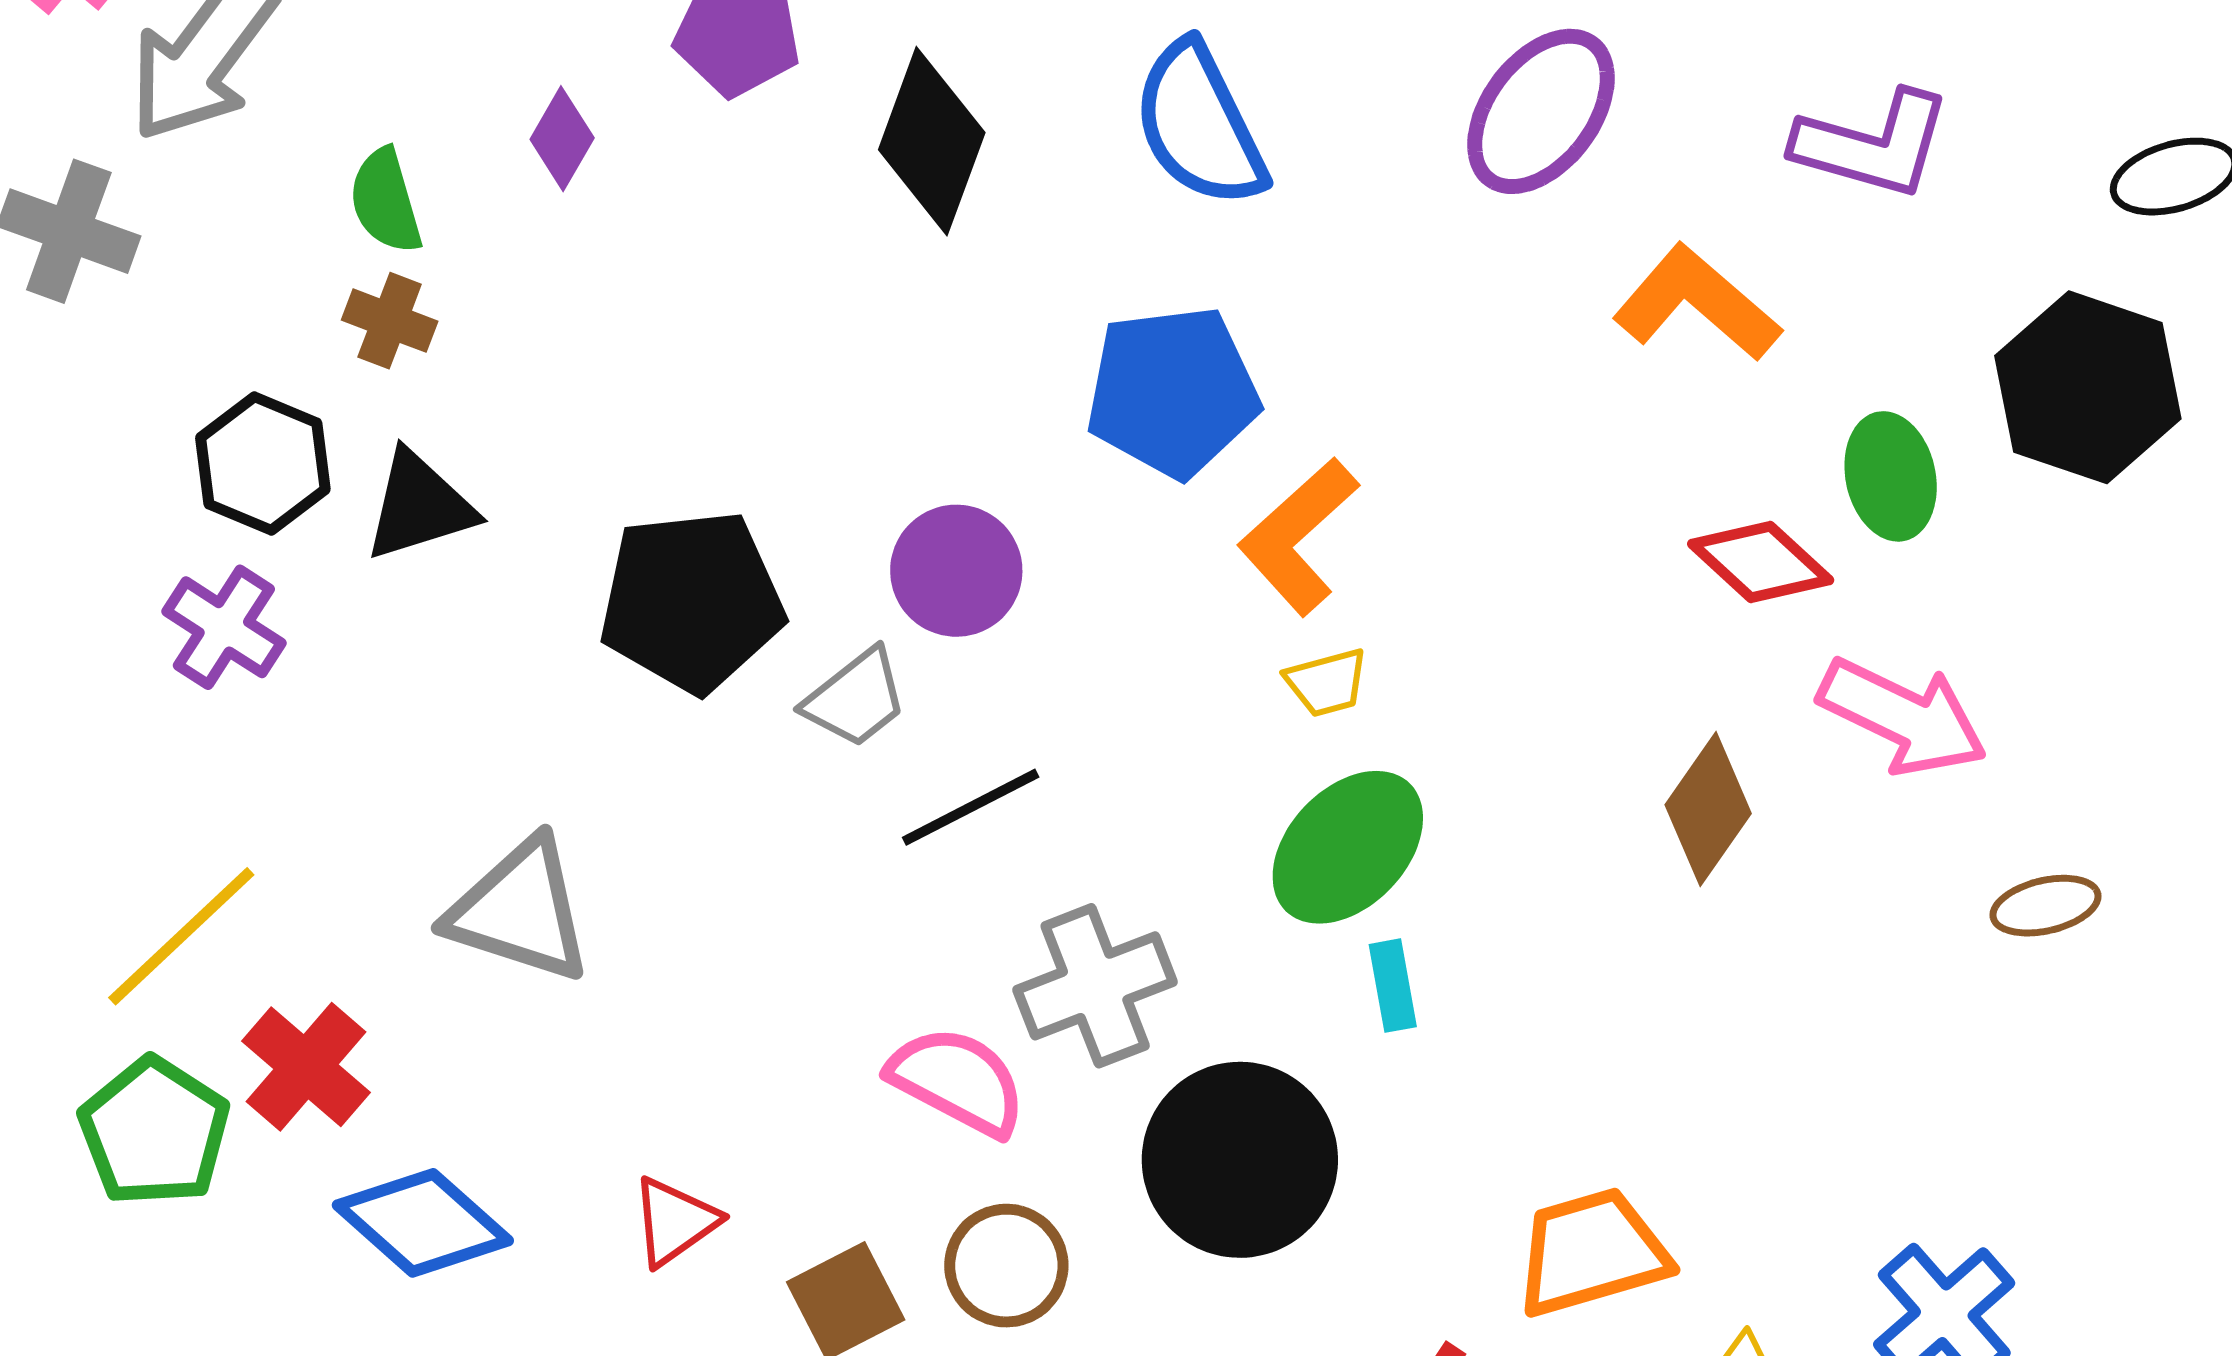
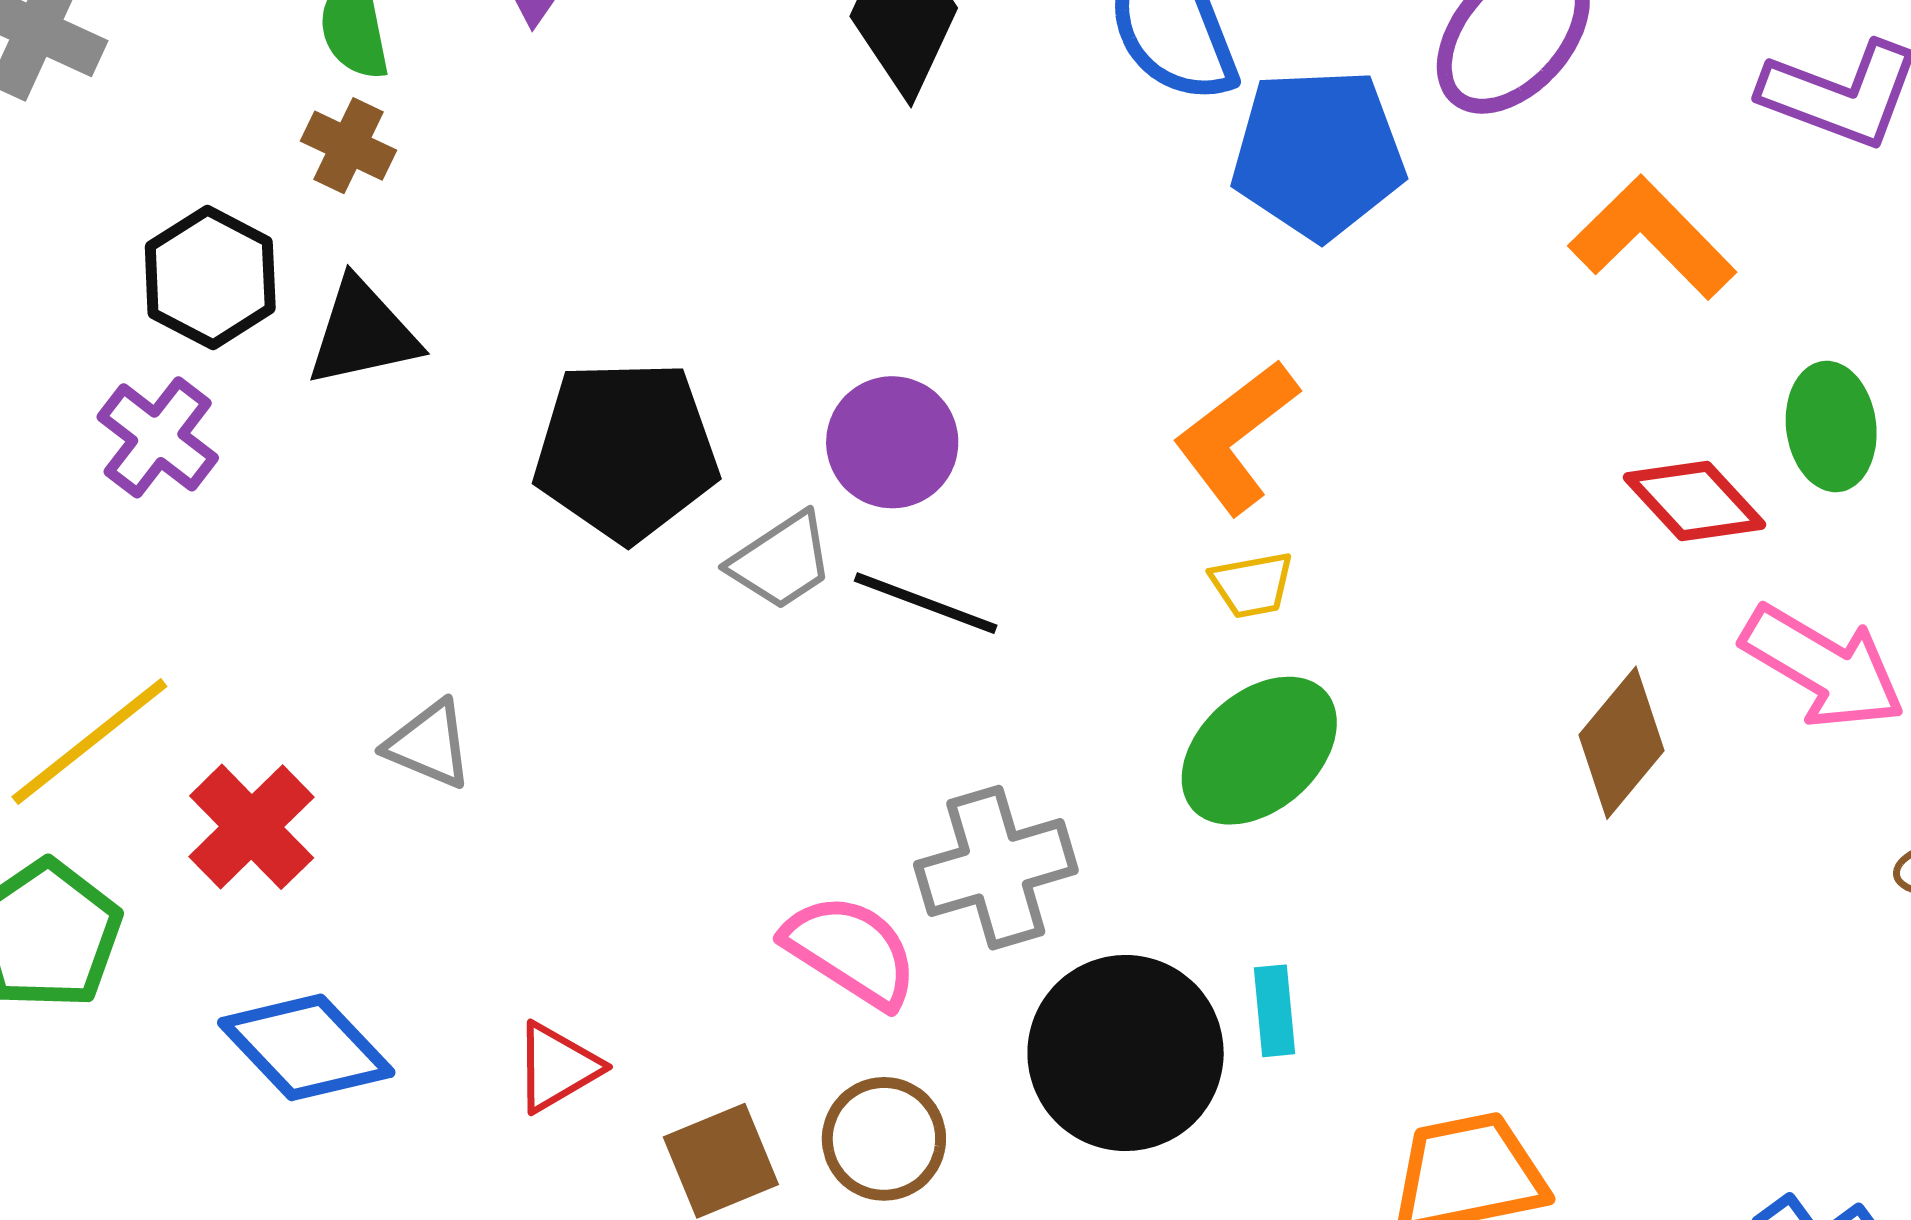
blue pentagon: (1173, 392) -> (1318, 154), moved
black line: (971, 807) -> (926, 603), moved, turned 43
gray triangle: (520, 911) -> (429, 744), size x0.6
cyan rectangle: (1393, 986) -> (1275, 1011), moved
red cross: (306, 1067) -> (252, 827), moved

